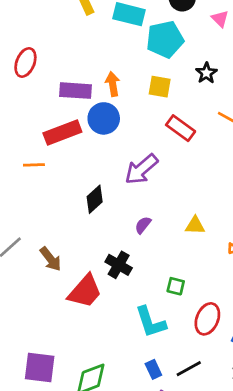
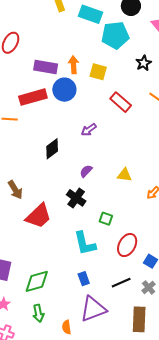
yellow square: (160, 87) -> (98, 72), moved
purple arrow: (141, 169) -> (89, 130), size x0.6
black cross: (119, 265) -> (76, 198), moved
black line: (189, 369) -> (121, 283), moved

